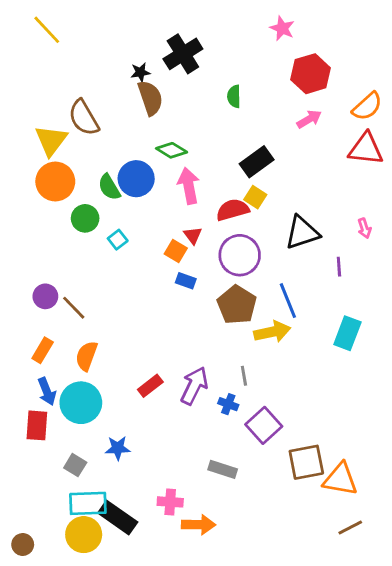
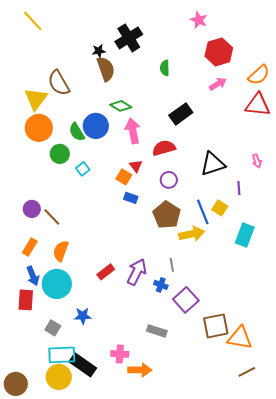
yellow square: (255, 197) -> (220, 208), moved
purple circle: (240, 255) -> (169, 180), size x0.6
brown circle: (23, 545) -> (16, 384), size x1.5

